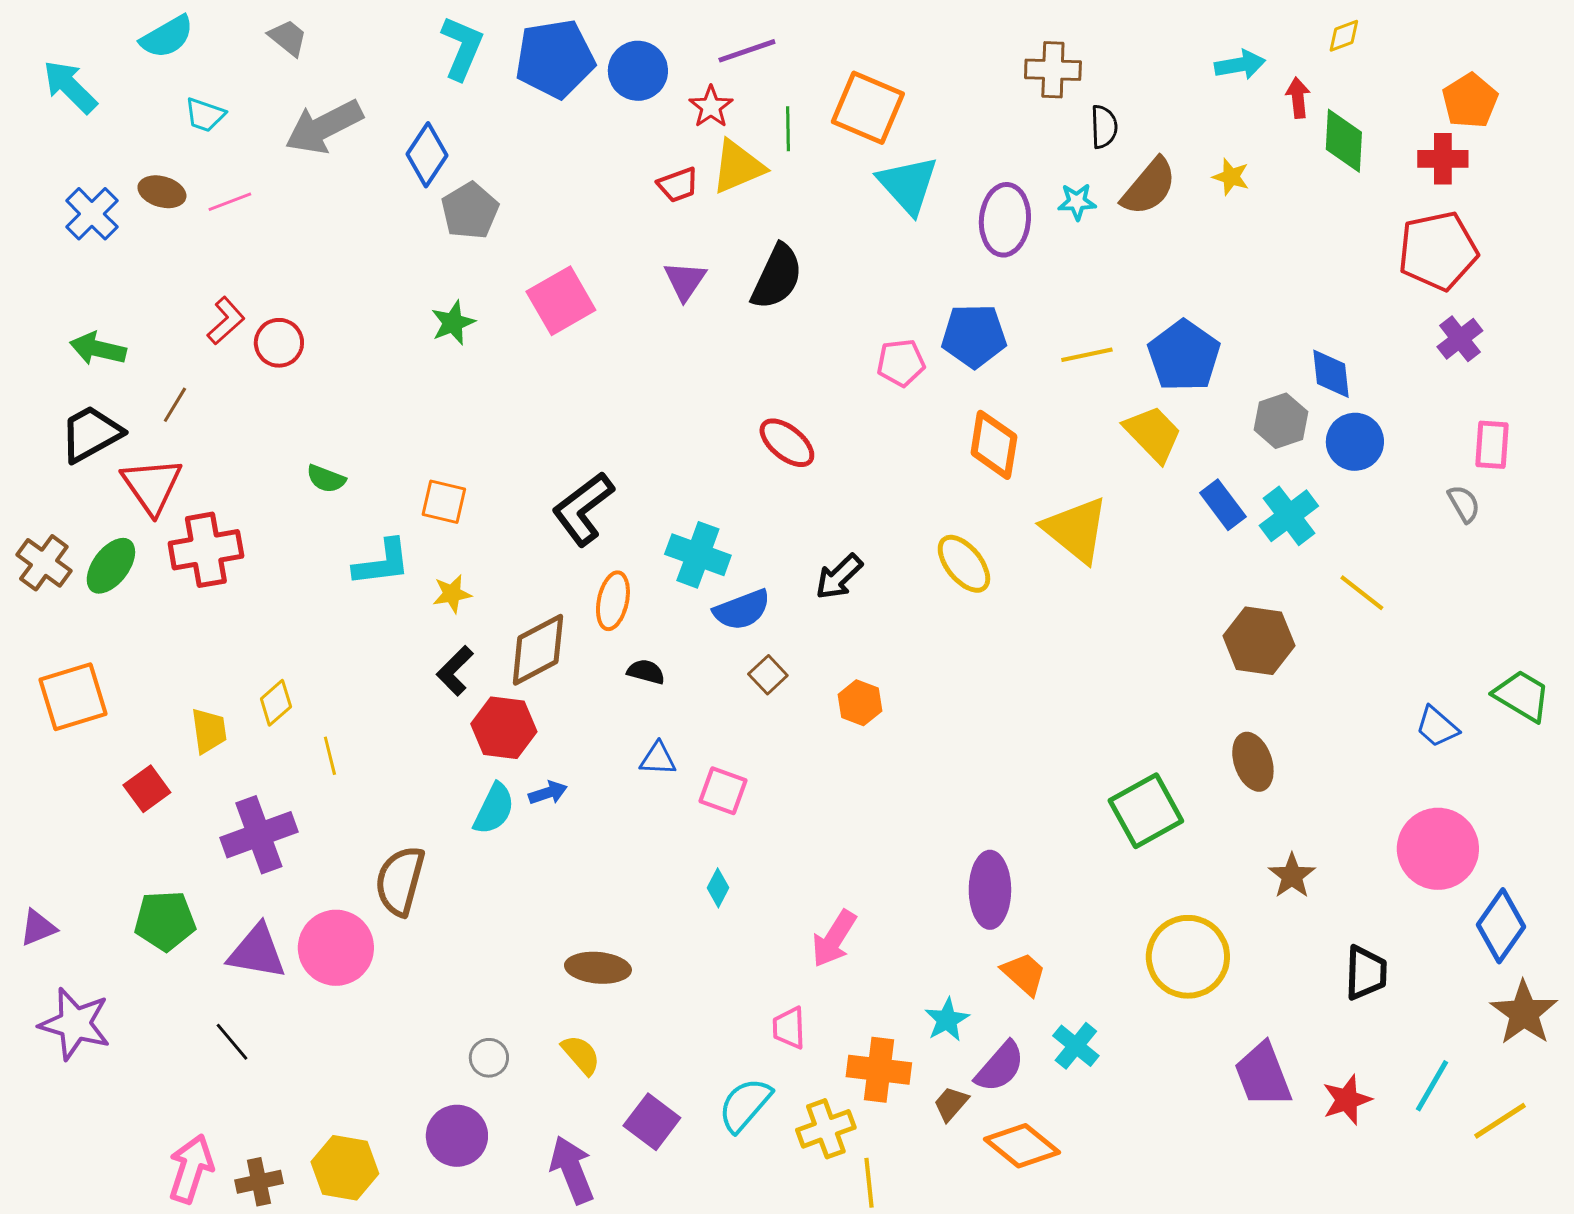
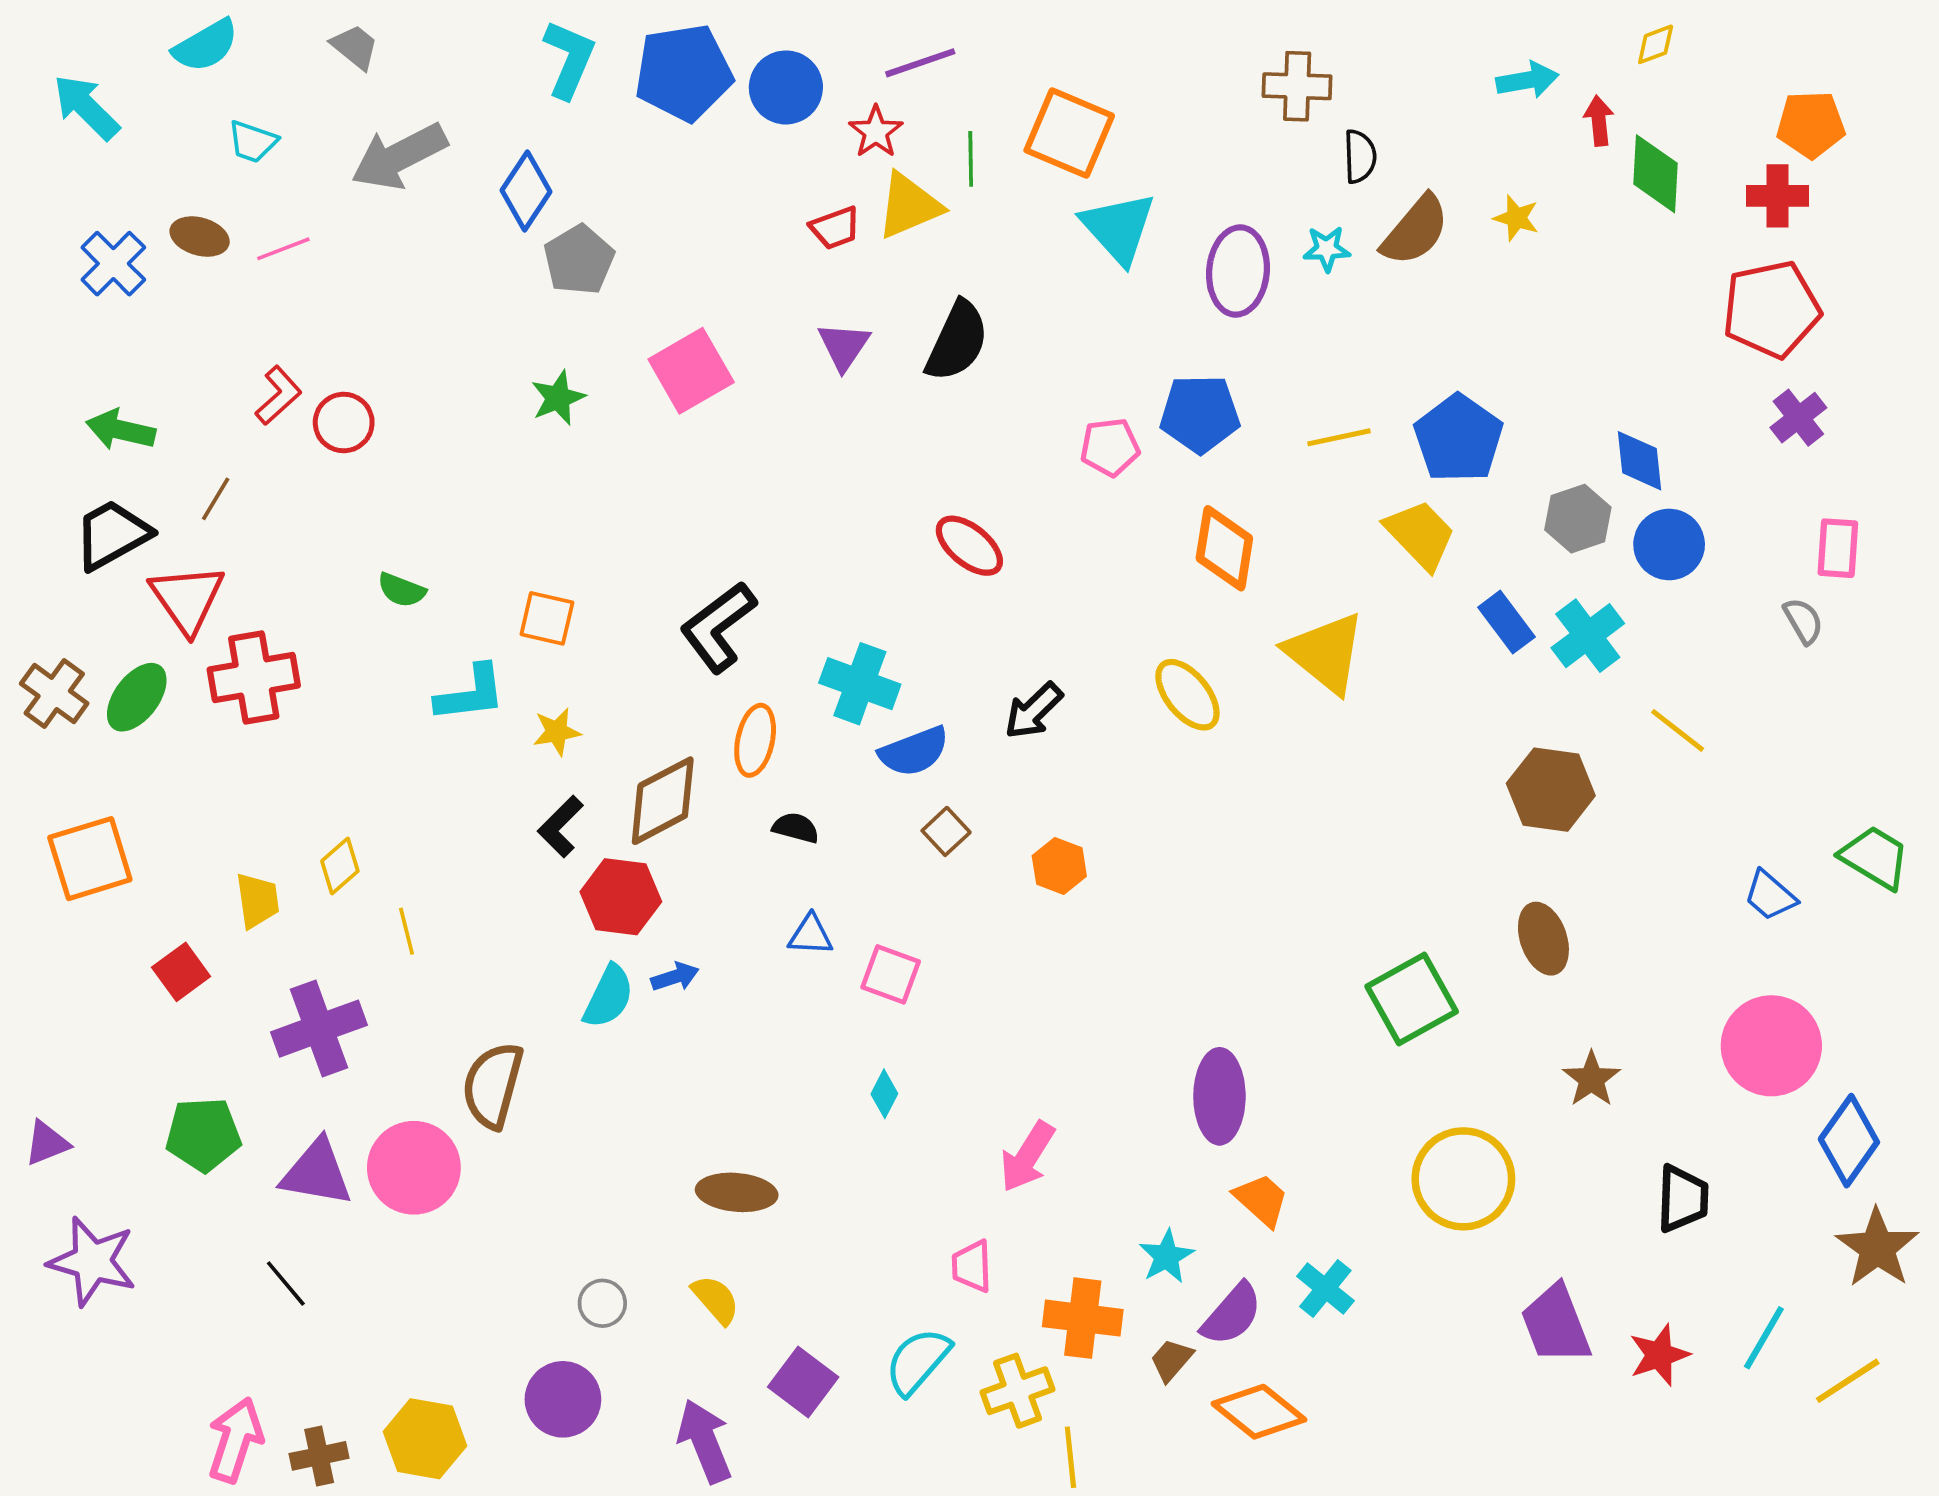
orange pentagon: (1470, 101) -> (1811, 124), turned 30

